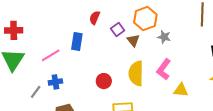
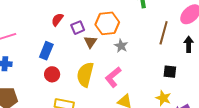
red semicircle: (95, 18) -> (57, 20), moved
blue rectangle: (77, 41) -> (46, 51), moved

